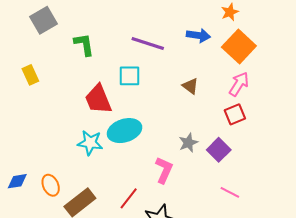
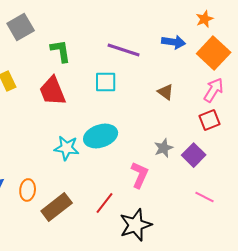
red trapezoid: (98, 99) -> (53, 91), moved
orange ellipse: (51, 185) -> (28, 190), turned 30

